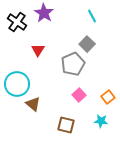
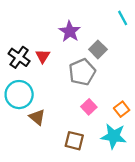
purple star: (44, 13) -> (70, 31), moved
cyan line: (92, 16) -> (123, 18), moved
black cross: (17, 22) -> (19, 57), moved
cyan star: (101, 121) -> (114, 136), size x1.6

